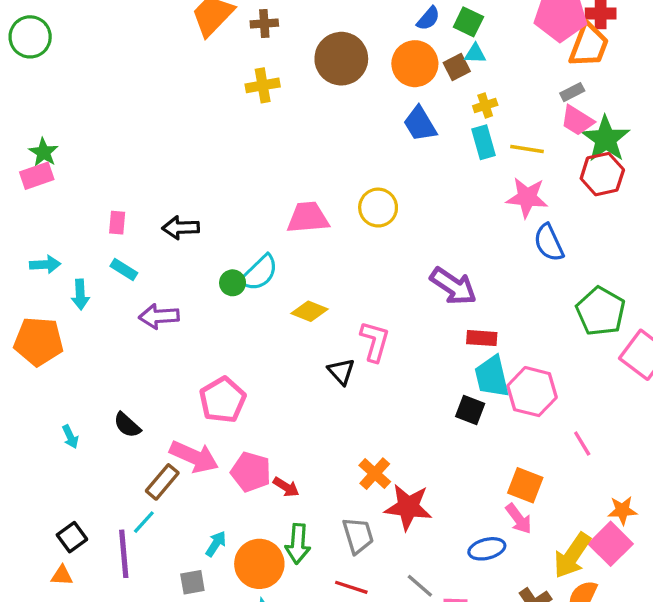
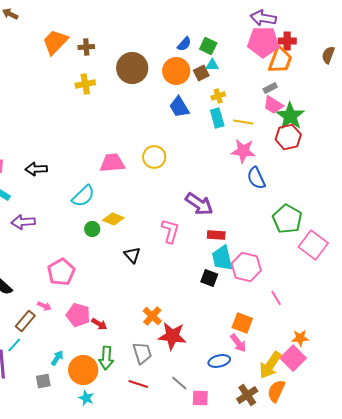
green circle: (233, 283) -> (92, 229), moved
pink L-shape: (375, 341) -> (170, 231), moved
pink arrow: (194, 457) -> (44, 306), size x0.5

